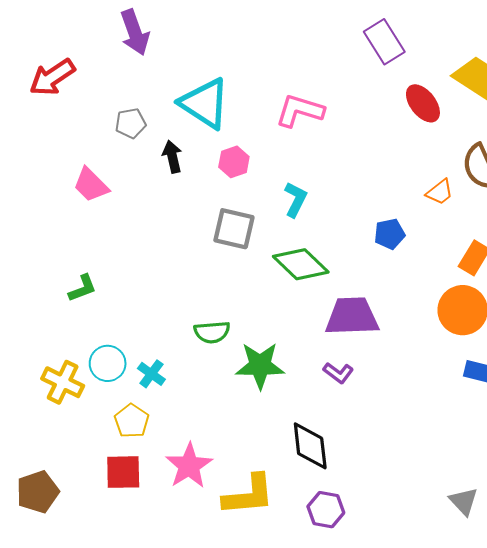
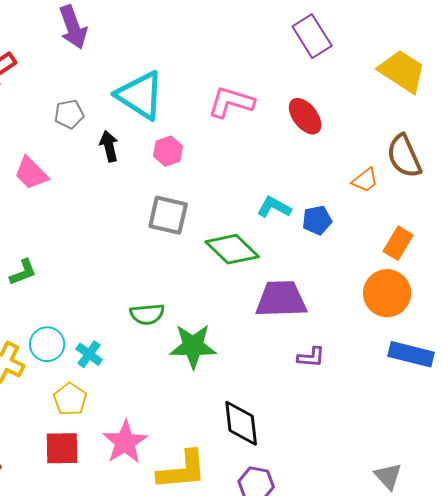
red ellipse: (423, 103) -> (305, 116), moved
cyan L-shape: (296, 199) -> (274, 207), moved, turned -88
purple L-shape: (338, 373) -> (311, 357), moved, turned -32

